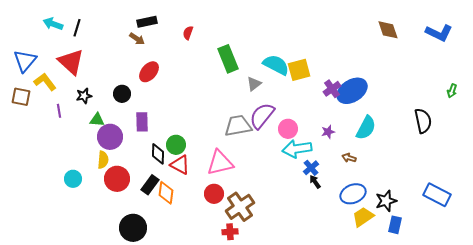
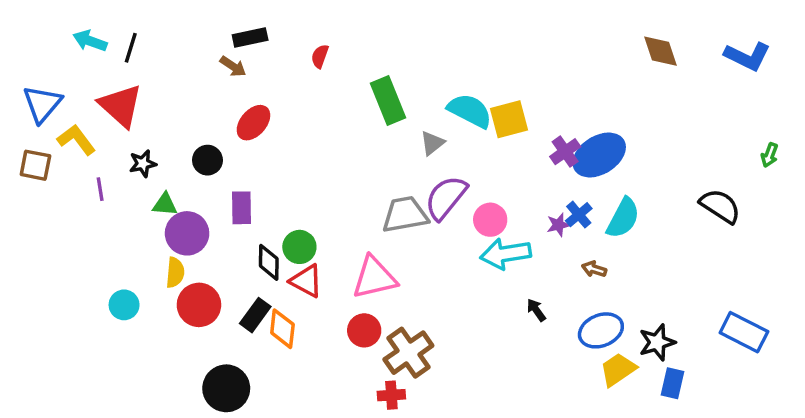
black semicircle: (423, 121) -> (720, 206), turned -45
blue cross: (311, 168) -> (579, 215), moved

